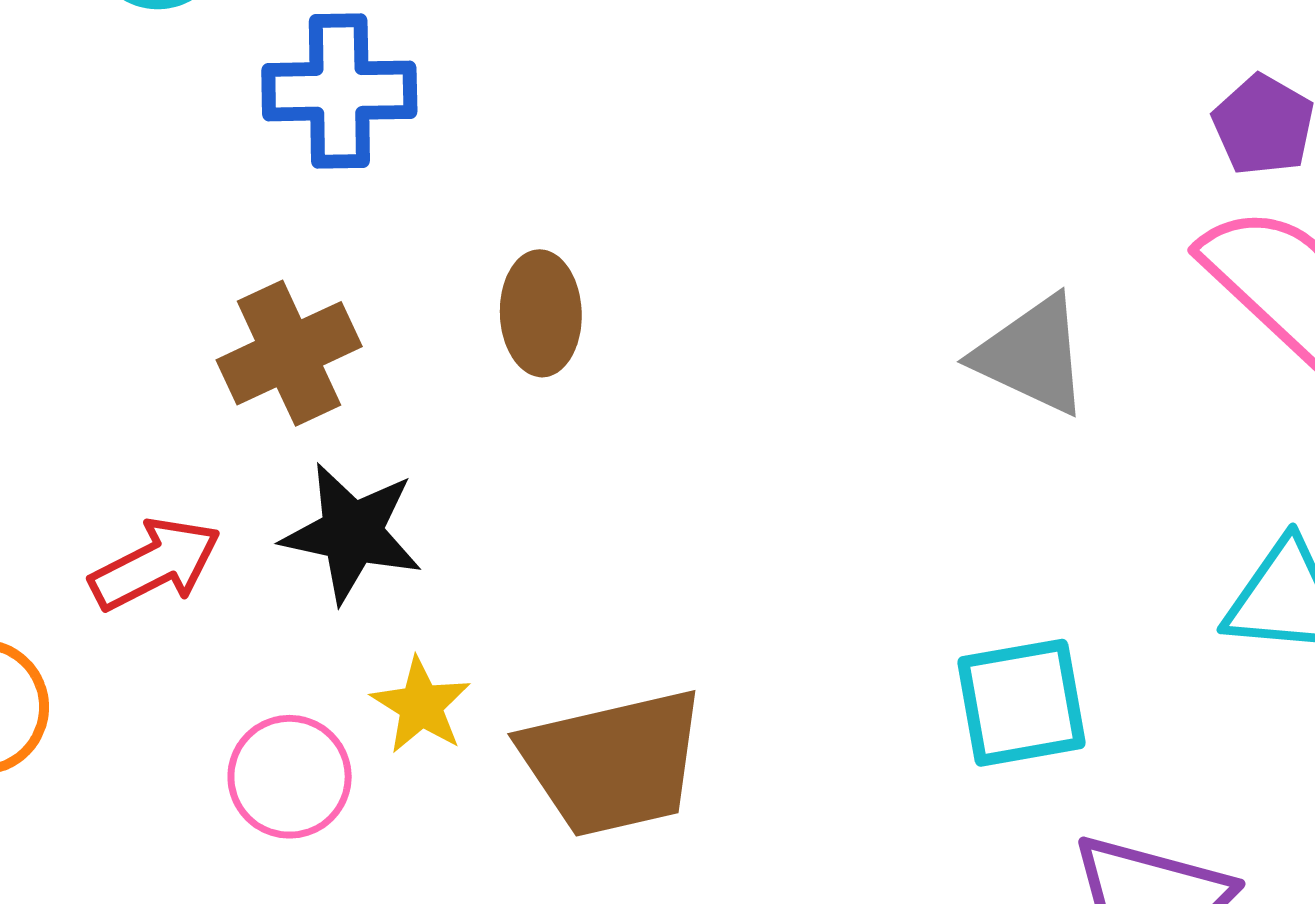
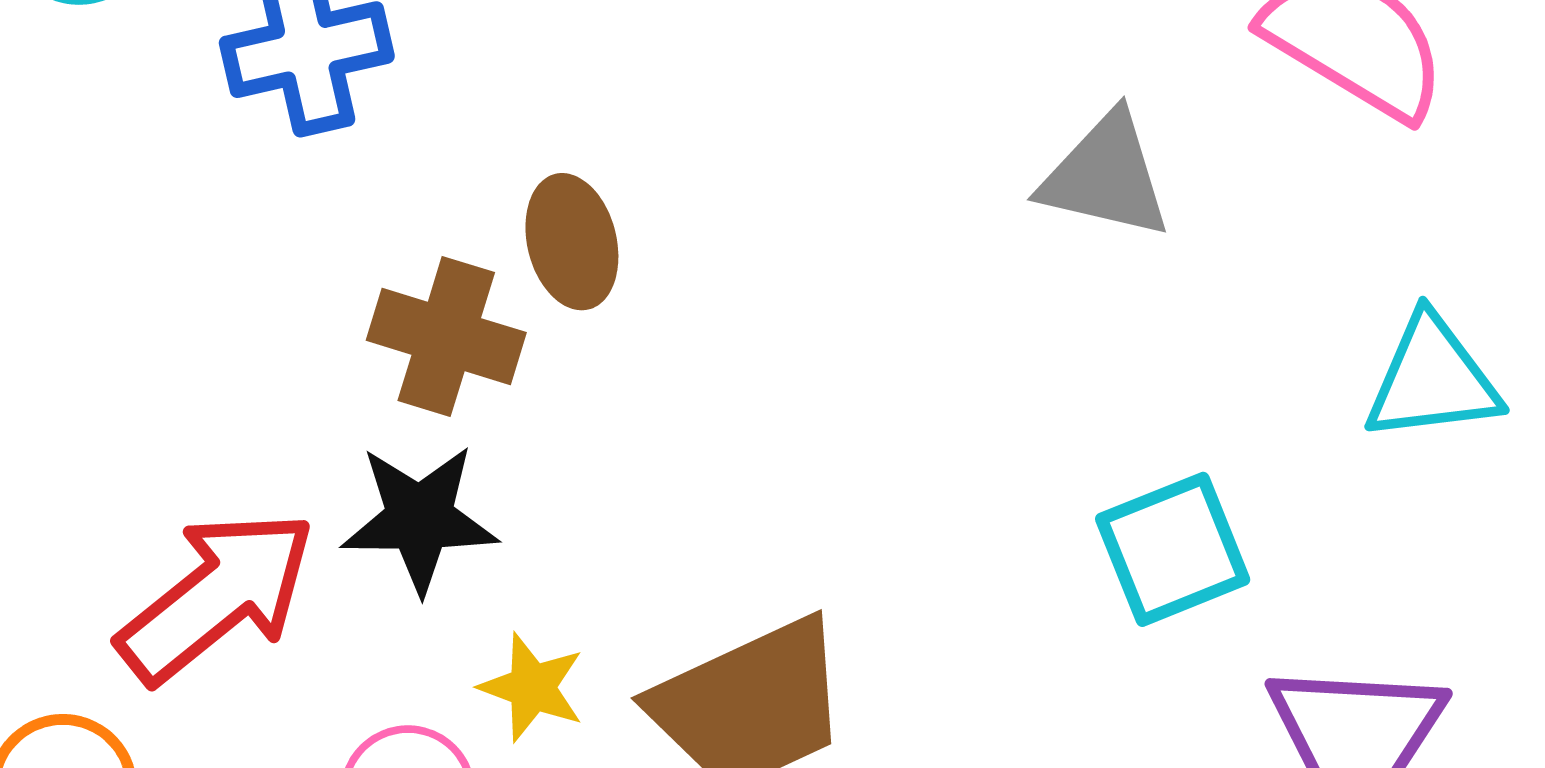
brown cross: (289, 353) -> (446, 336), moved, turned -36
red arrow: (155, 564) -> (217, 596), size x1.5

